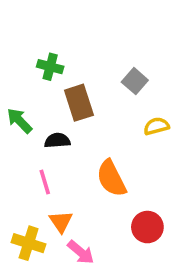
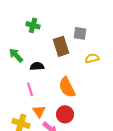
gray square: (135, 81) -> (80, 33), turned -32
brown rectangle: (79, 103) -> (61, 46), moved
red circle: (147, 227) -> (65, 114), moved

